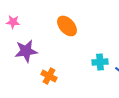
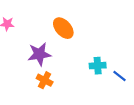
purple star: (26, 51) -> (39, 54), moved

